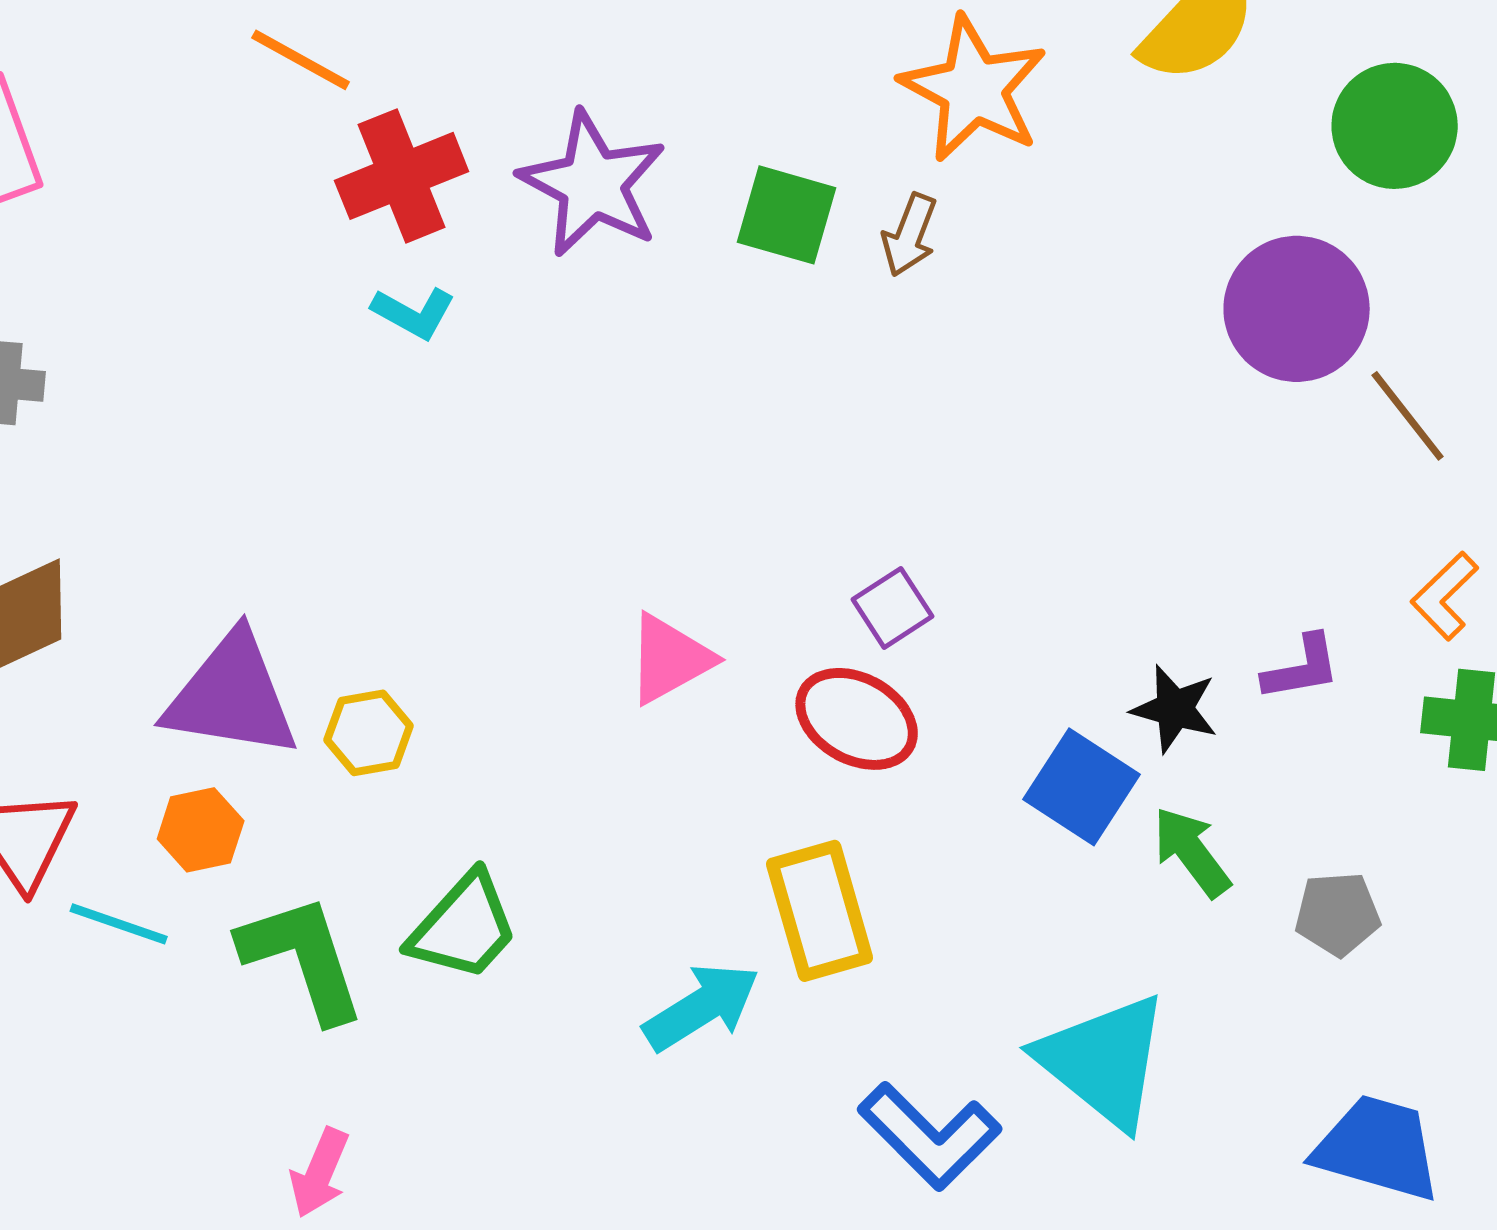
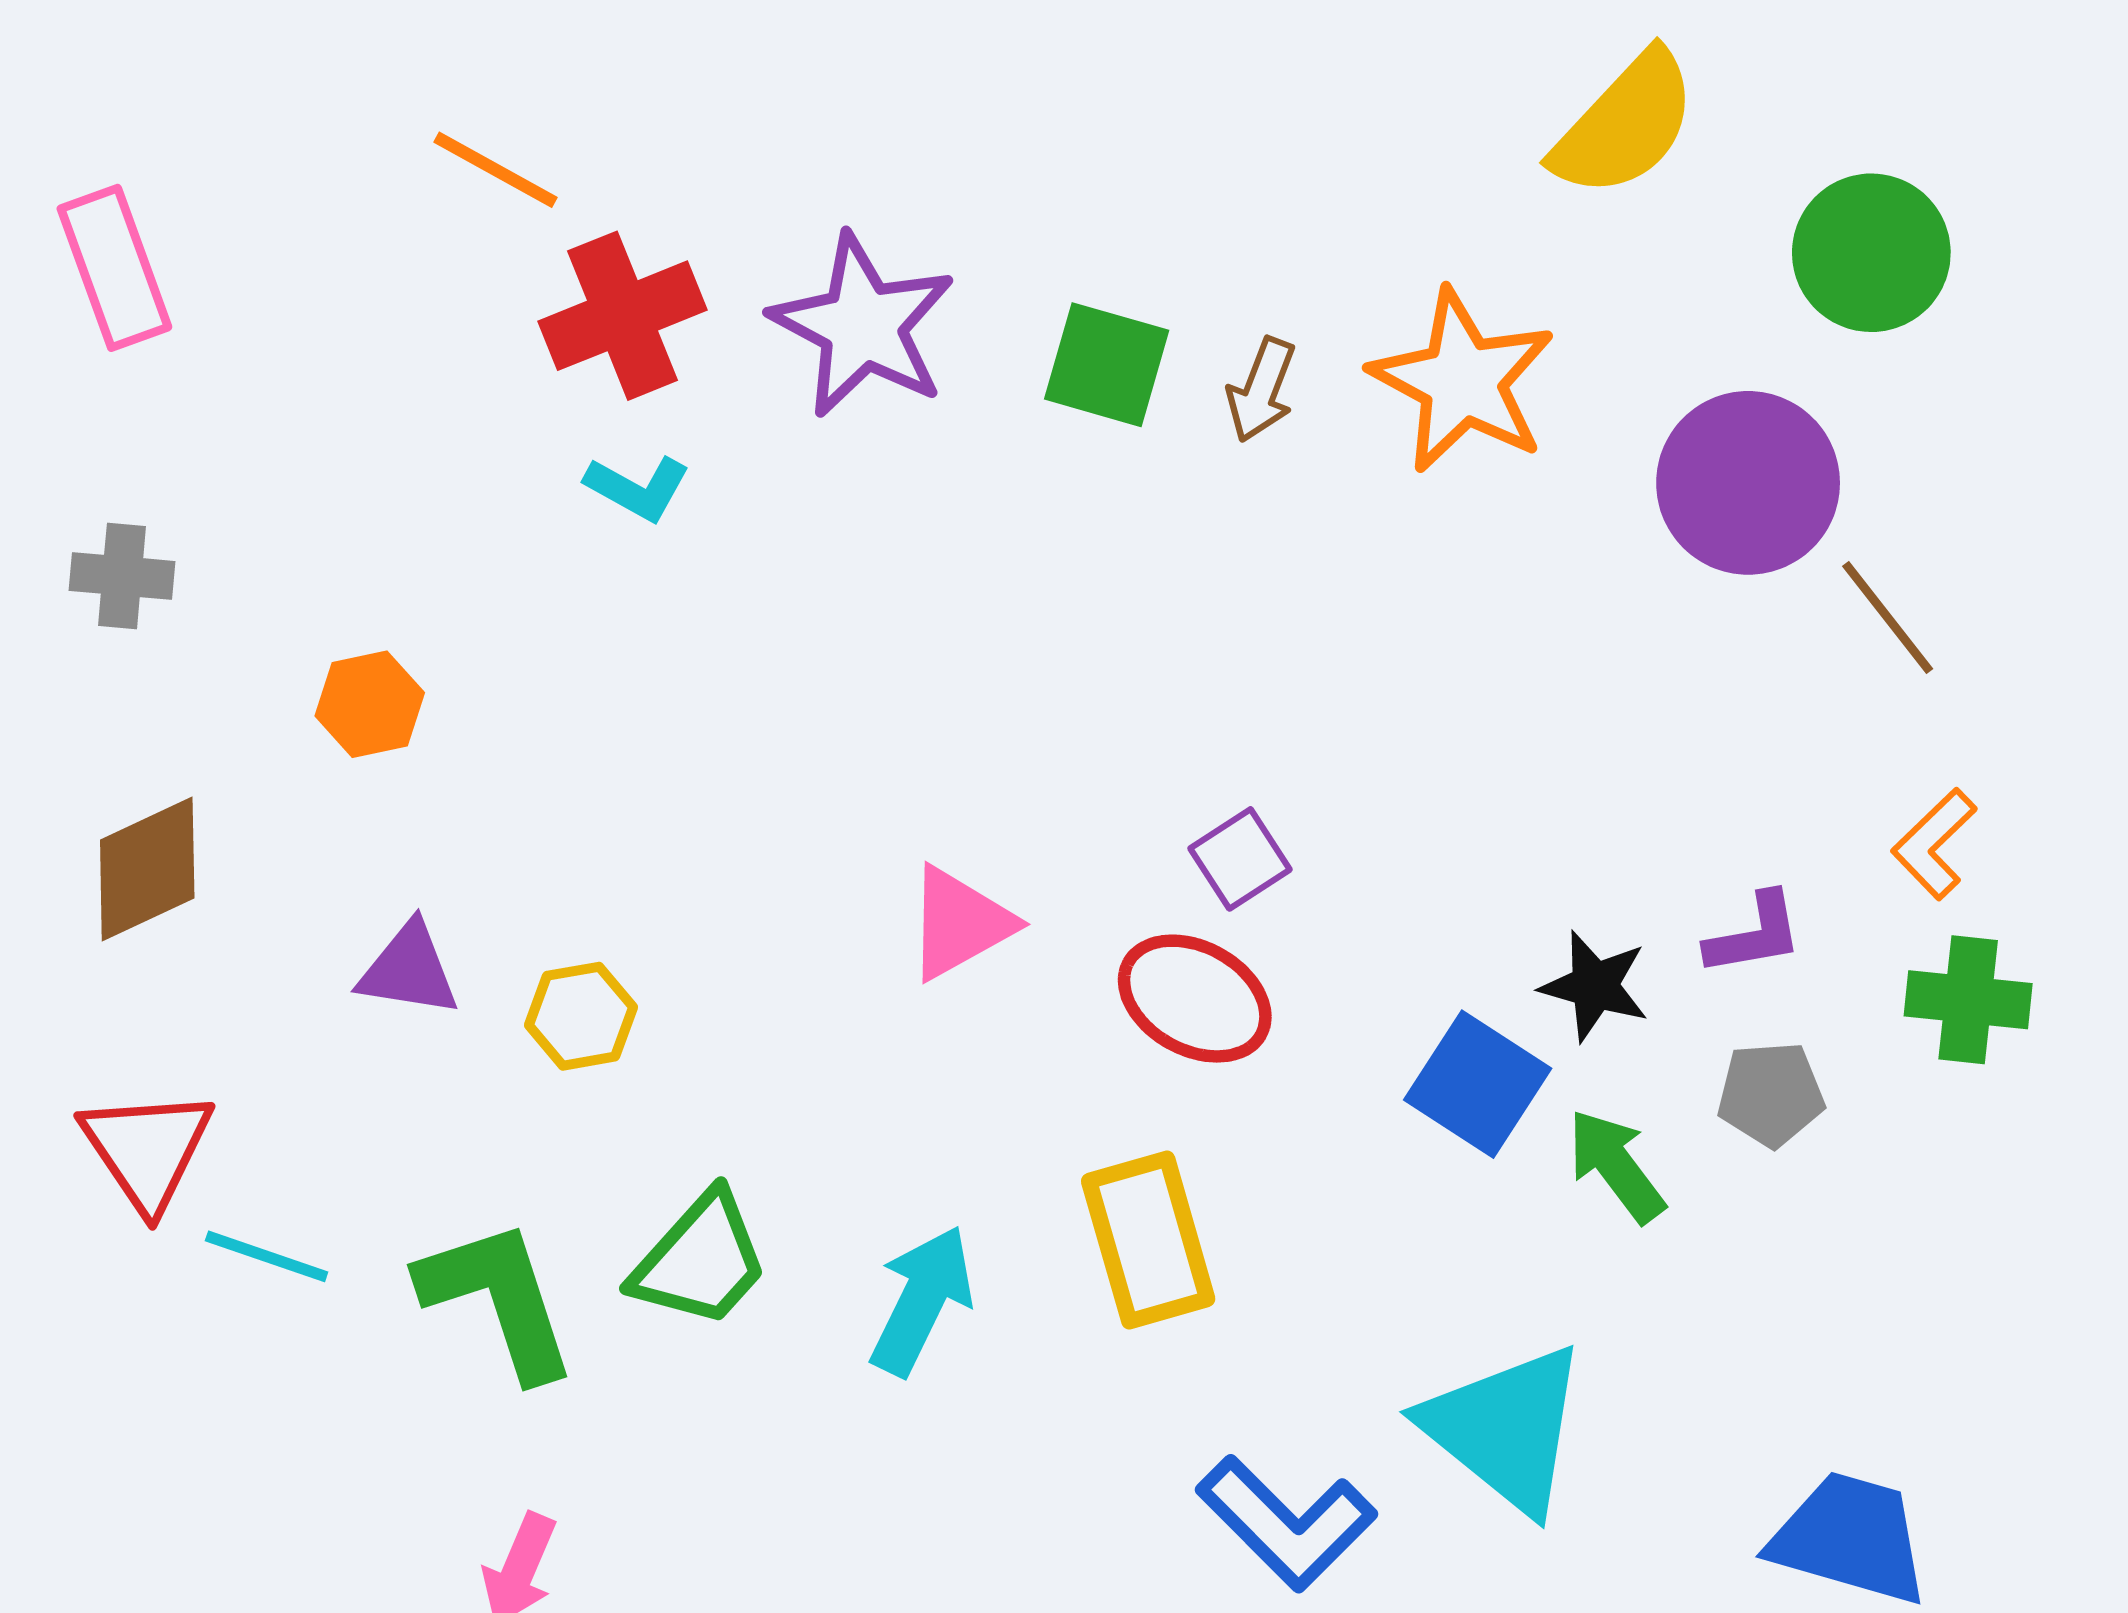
orange star: (974, 89) -> (1463, 381), moved
purple triangle: (232, 696) -> (409, 970), size x0.6
orange hexagon: (201, 830) -> (370, 704), moved
gray pentagon: (1338, 914) -> (1771, 1094), moved
cyan arrow: (702, 1007) -> (922, 1300), moved, turned -32

